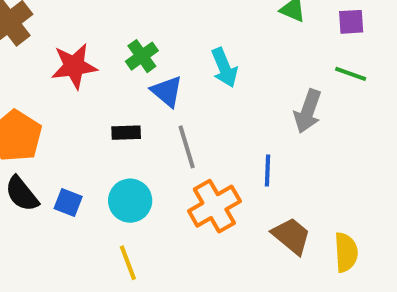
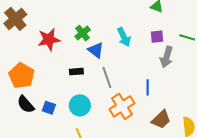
purple square: (351, 22) -> (157, 37), moved
brown trapezoid: (291, 236) -> (161, 120), turned 100

